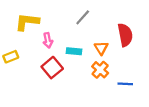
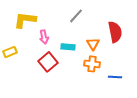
orange cross: (100, 70) -> (92, 64), turned -35

